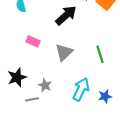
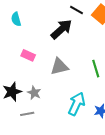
gray triangle: (64, 52) -> (59, 67), turned 30
gray star: (45, 85) -> (34, 93), moved

